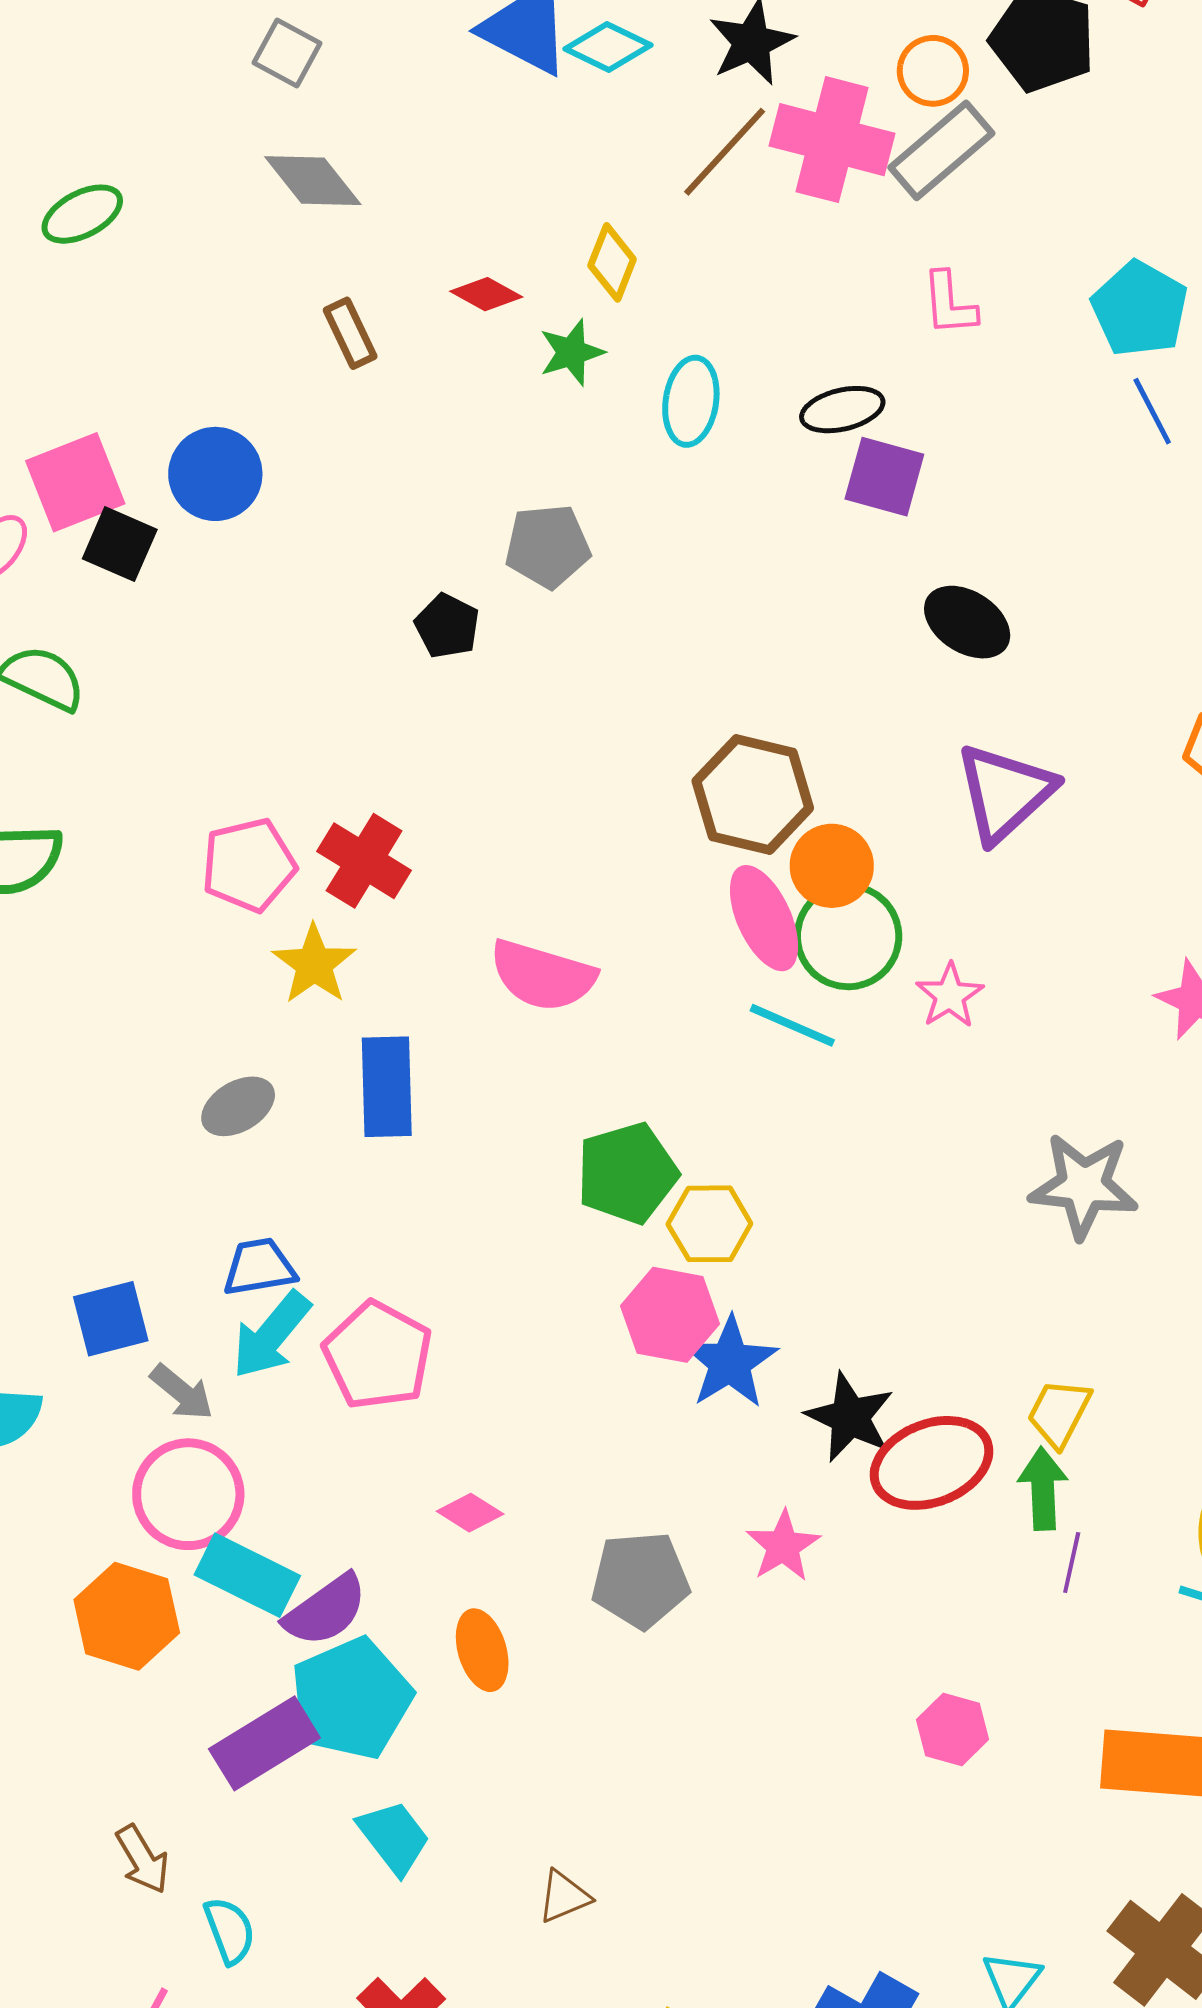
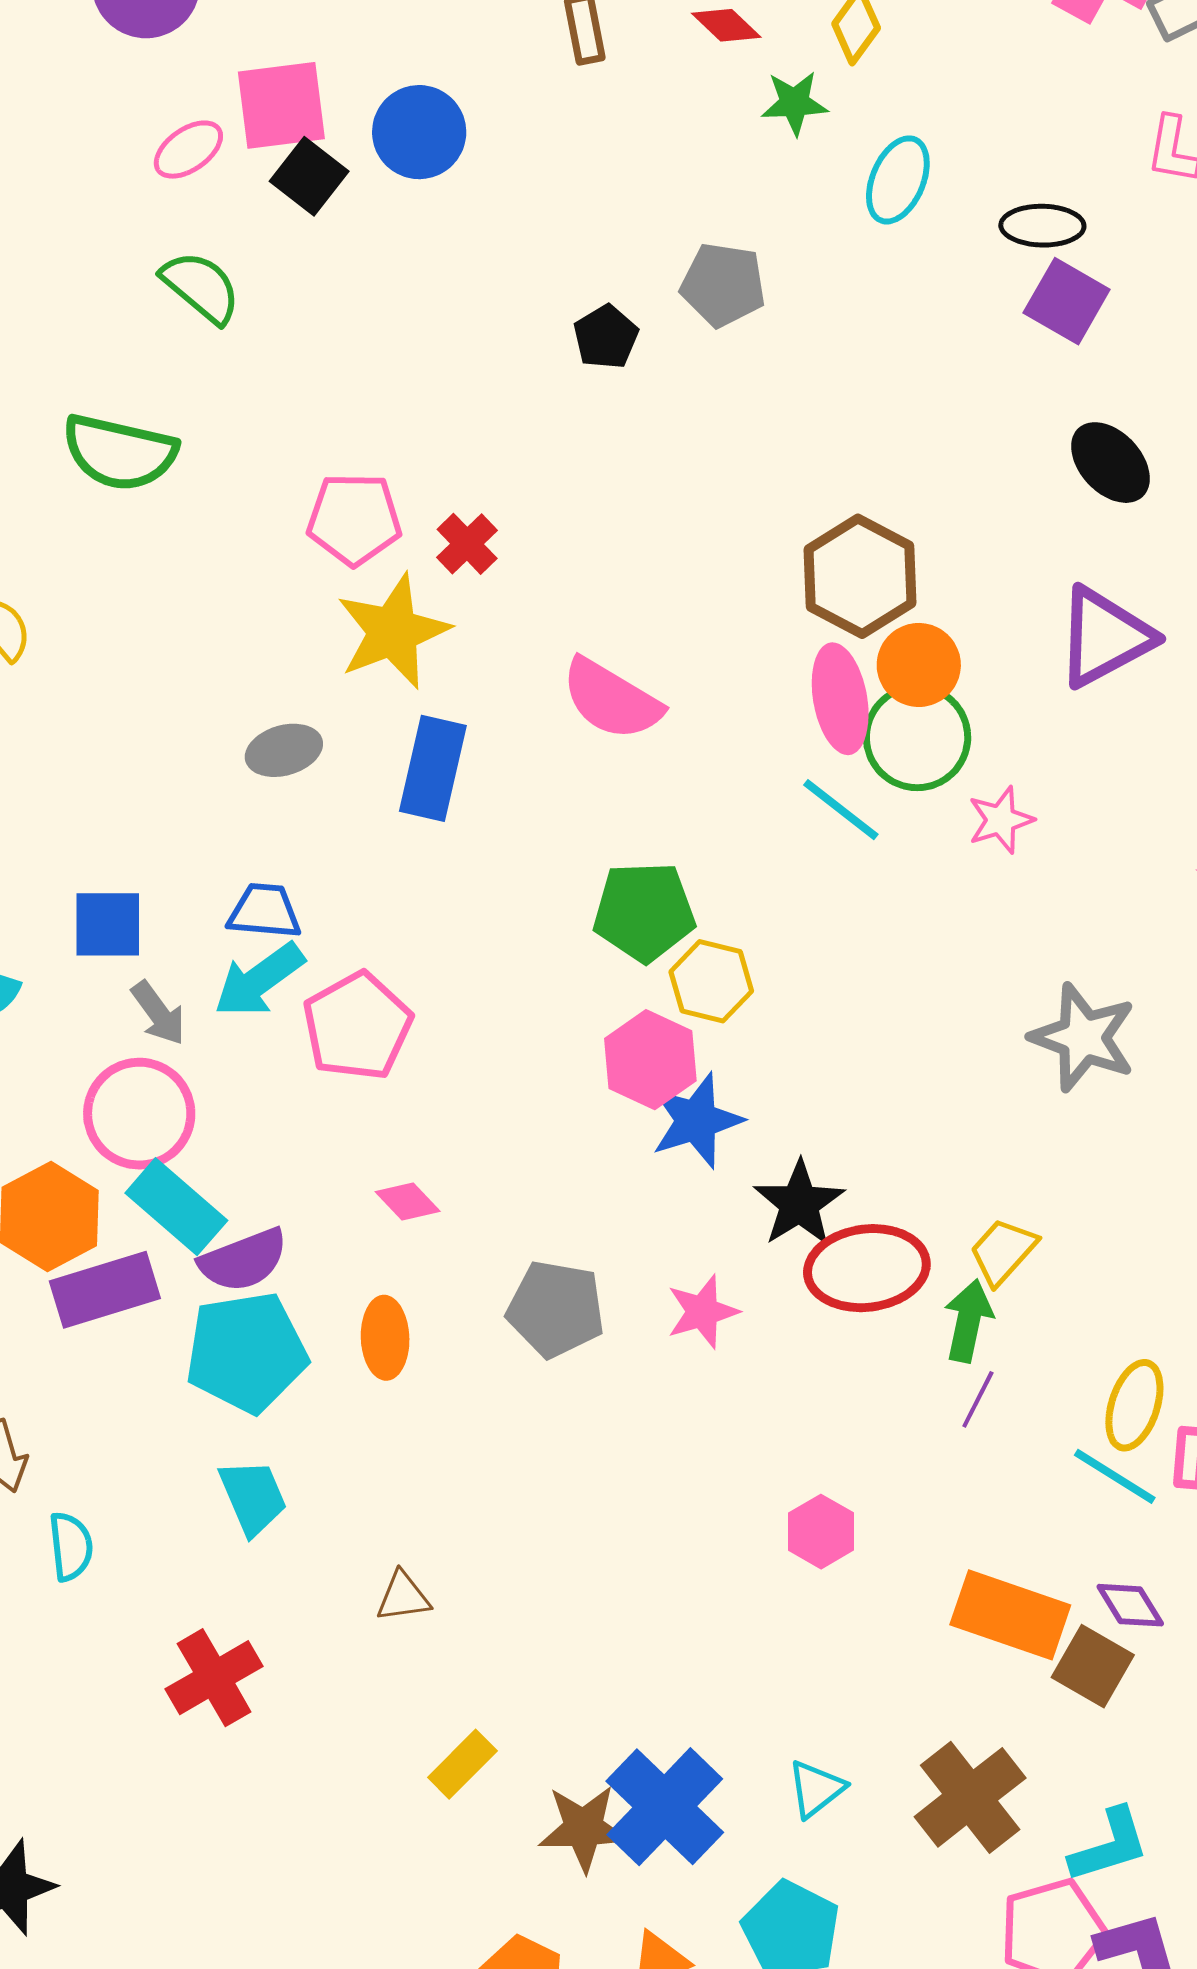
red cross: (364, 861) -> (467, 544), size x0.7
yellow star: (314, 964) -> (393, 632), size x1.4
purple rectangle: (264, 1743) -> (105, 1290), moved

